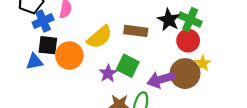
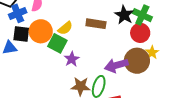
yellow semicircle: (100, 37) -> (65, 28), size x0.7
orange circle: (69, 55) -> (41, 31), moved
green square: (128, 66) -> (57, 43), moved

